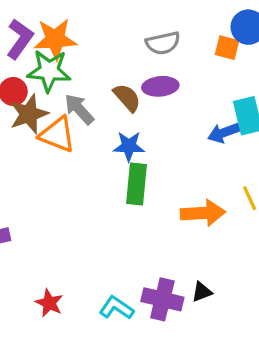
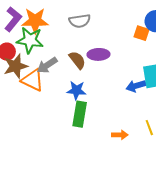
gray semicircle: (163, 43) -> (80, 21), moved
gray arrow: (79, 109) -> (47, 65), turned -85
orange arrow: (203, 213) -> (120, 135), size x0.6

